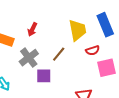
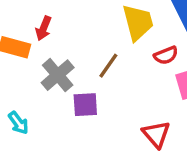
red arrow: (32, 29) -> (44, 28), moved

